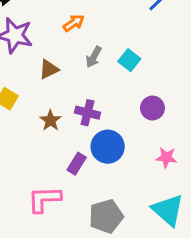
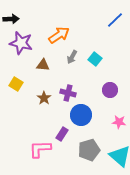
orange arrow: (74, 23) -> (59, 35), size x1.5
brown triangle: (49, 69) -> (43, 65), turned 32
purple rectangle: (77, 164) -> (62, 134), moved
gray pentagon: (106, 216) -> (89, 150), moved

